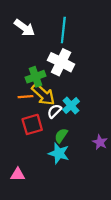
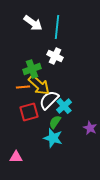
white arrow: (24, 28) -> (33, 23), moved
white cross: (61, 62) -> (55, 56), size x0.7
cyan cross: (71, 106) -> (64, 106), moved
white semicircle: (54, 111) -> (49, 100), size x1.5

